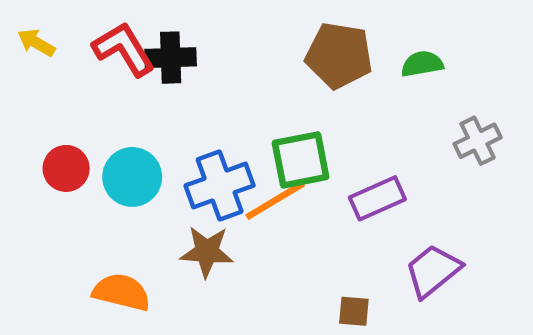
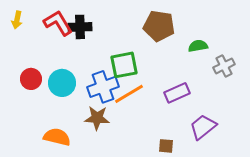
yellow arrow: (36, 43) -> (17, 20), turned -108
green semicircle: (422, 64) -> (198, 46), moved
green square: (301, 160) -> (124, 65), moved

